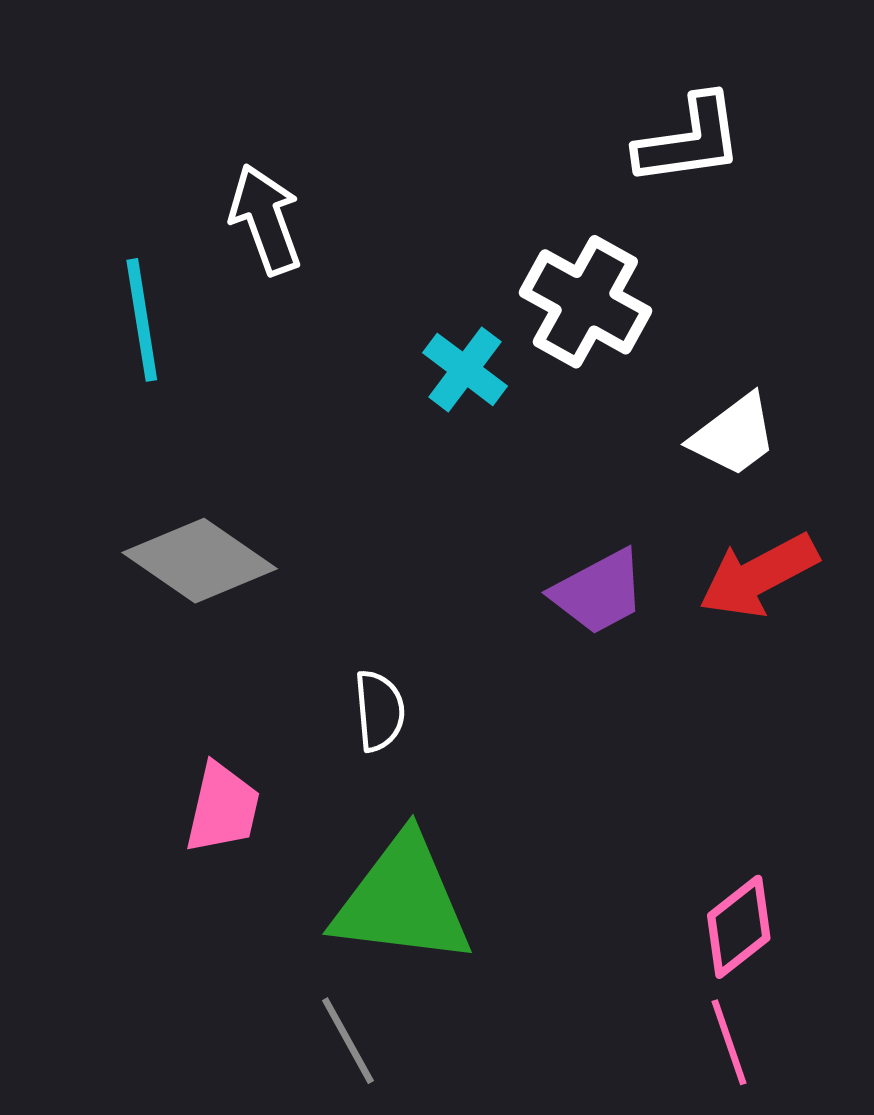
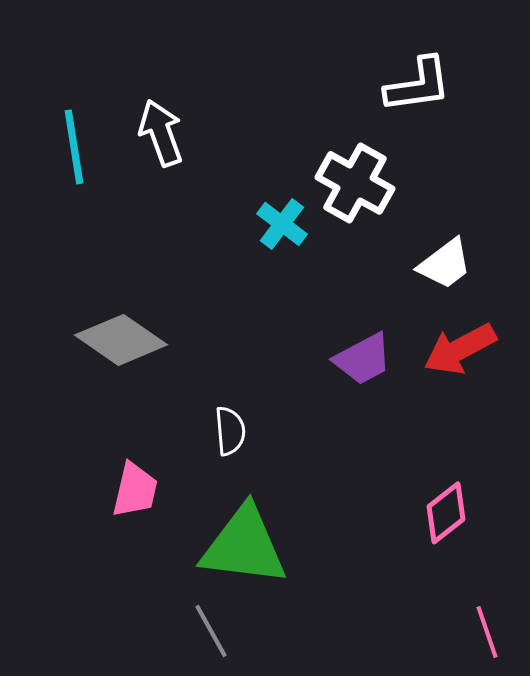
cyan line: (142, 320) -> (74, 147), moved
pink diamond: (739, 927) -> (446, 513), moved
pink line: (729, 1042) -> (487, 632), moved

